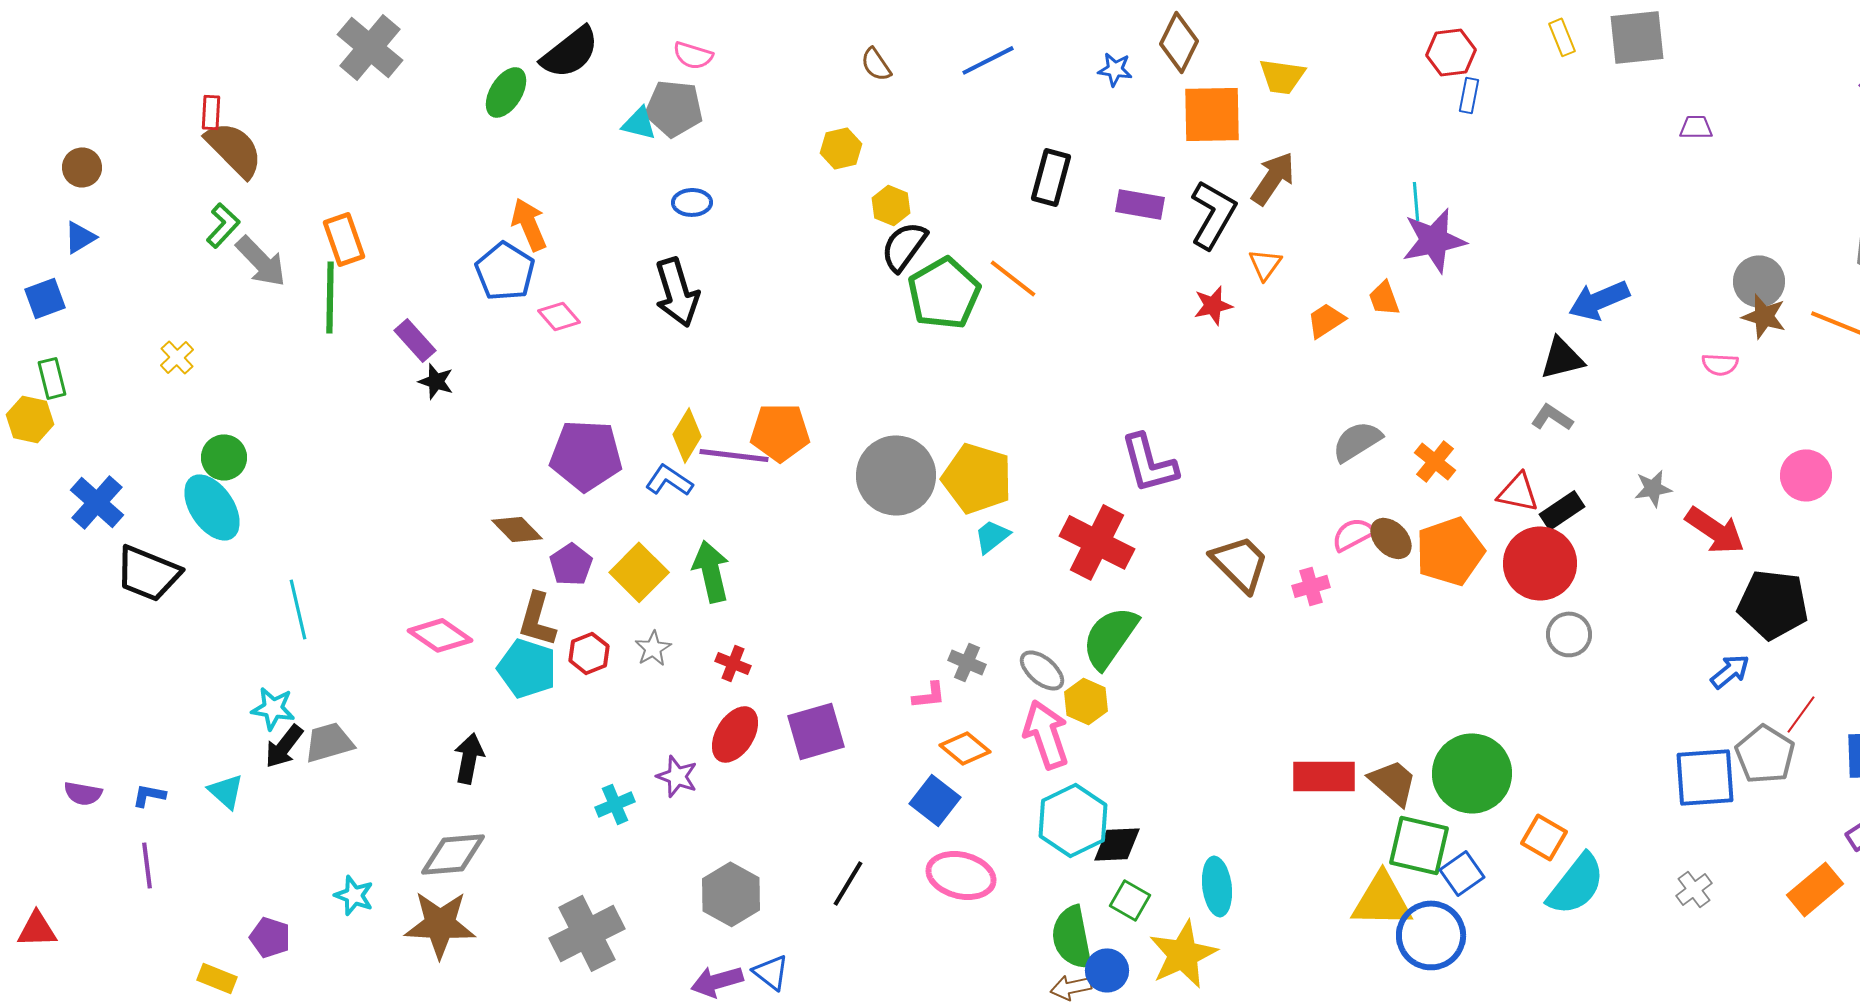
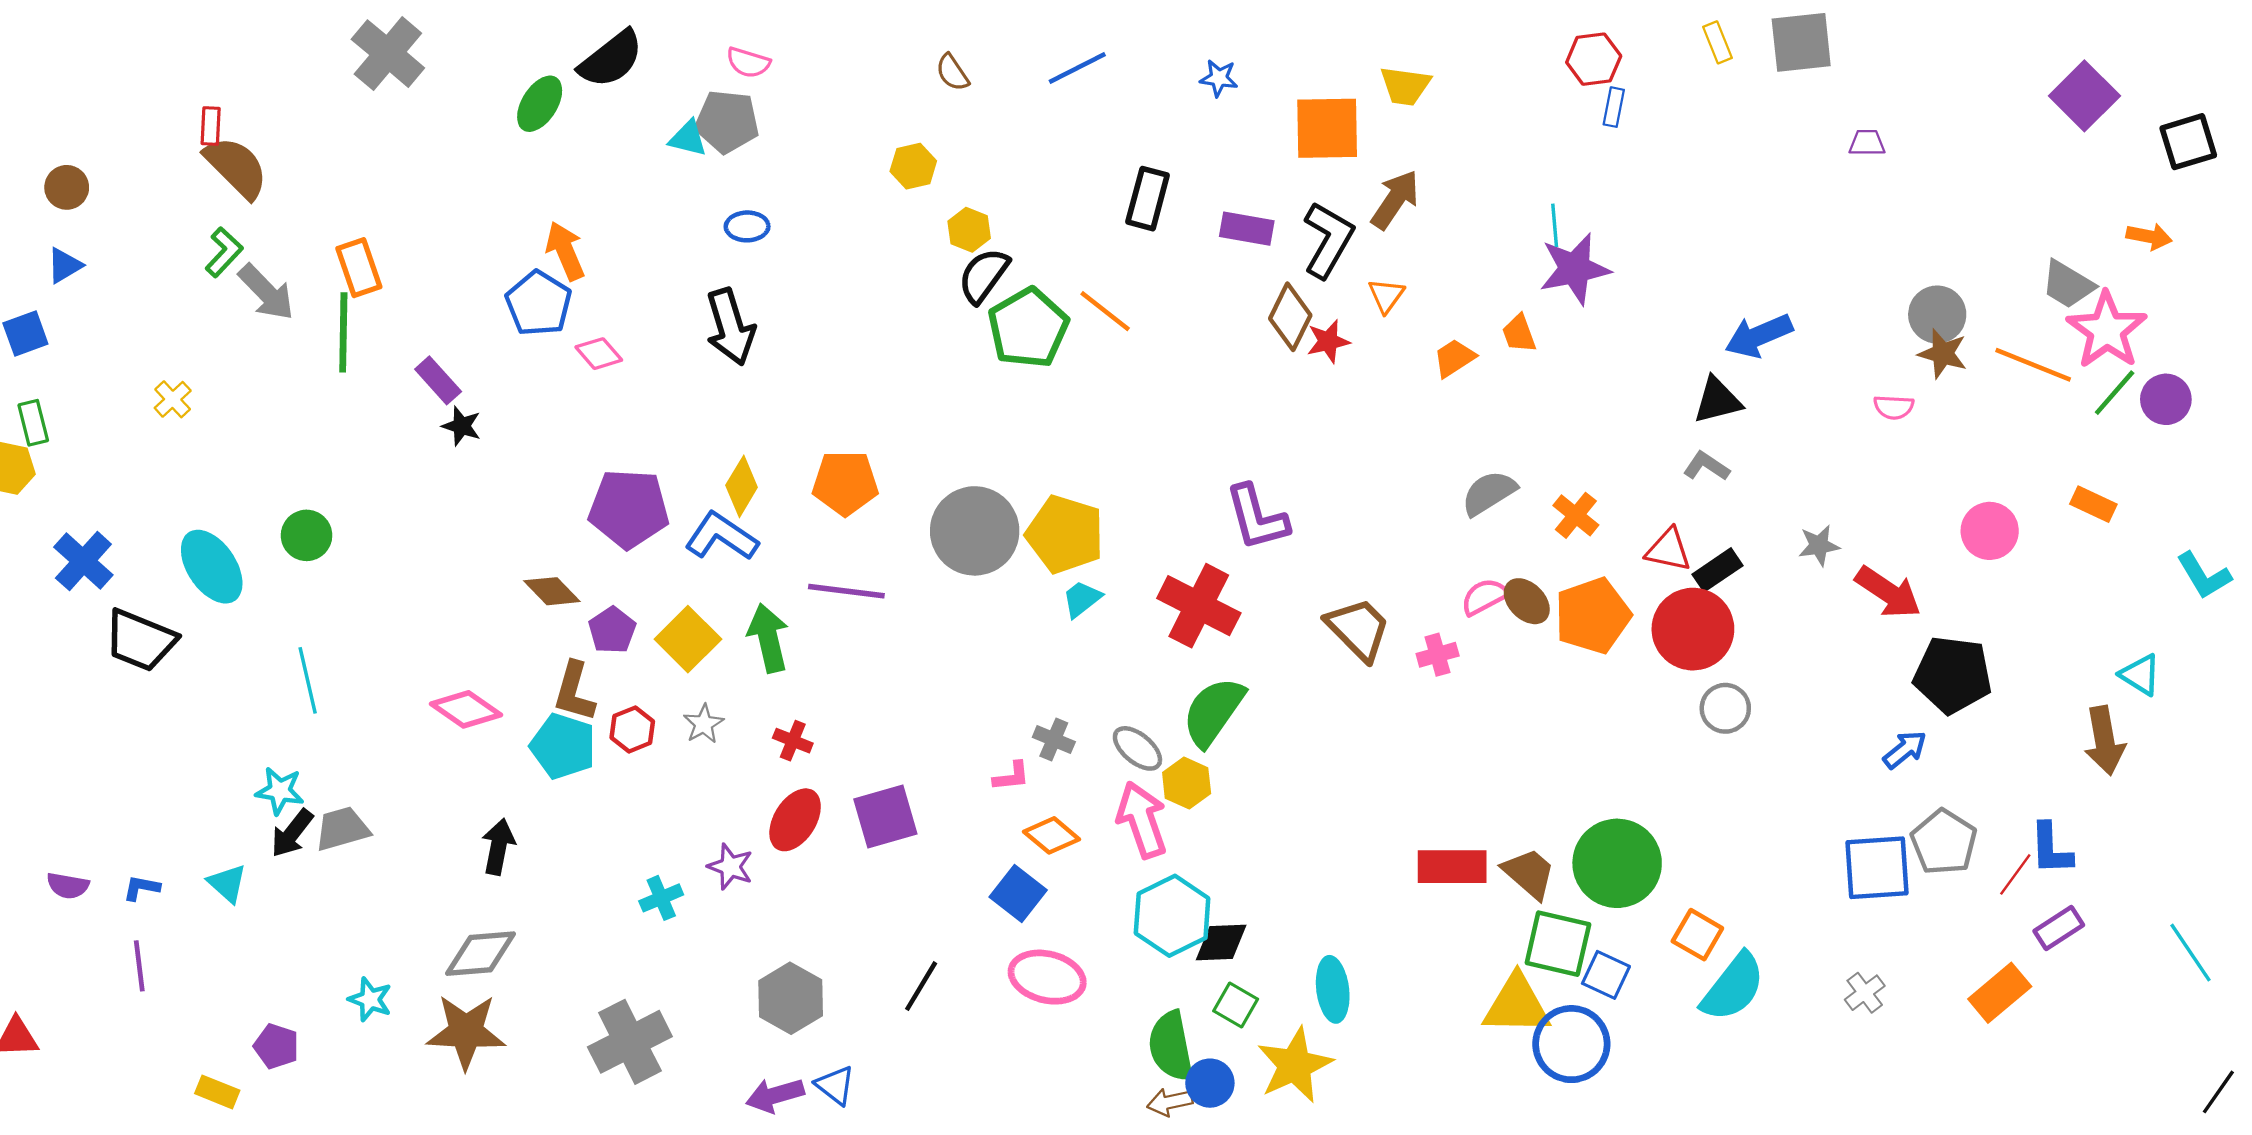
brown diamond: (1179, 42) -> (1290, 317), moved
purple line: (734, 455) -> (846, 591), moved
green circle: (224, 457) -> (307, 535), moved
blue L-shape: (669, 480) -> (721, 537), size x1.4
red line: (1801, 714) -> (2015, 874), moved
blue square: (1462, 873) -> (1606, 975), turned -30

